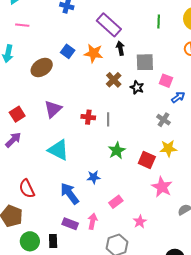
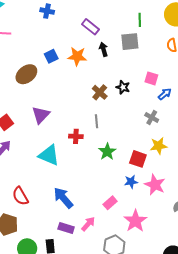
purple rectangle: (109, 25) -> (90, 27), size x0.7
blue square: (68, 51) -> (51, 56), turned 32
gray square: (145, 62) -> (130, 42), moved
brown cross: (114, 80) -> (100, 92), moved
red cross: (88, 117) -> (76, 136), moved
blue star: (94, 177) -> (131, 182), moved
pink arrow: (93, 221) -> (88, 224), turned 35
pink star: (140, 222) -> (135, 221), size x1.6

